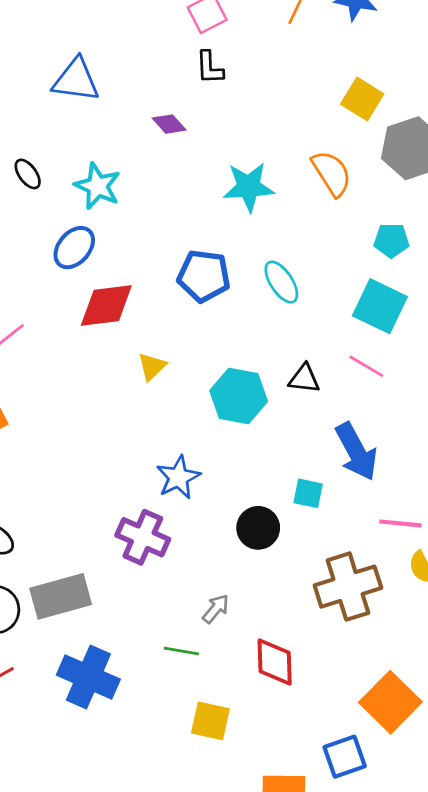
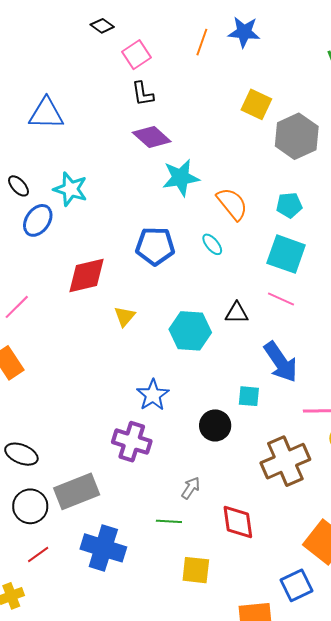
purple diamond: (169, 124) -> (152, 137), moved, size x1.5
orange semicircle: (332, 173) -> (232, 204), moved
blue ellipse: (74, 248) -> (38, 220), moved
cyan ellipse: (281, 282) -> (212, 244), size x0.7

